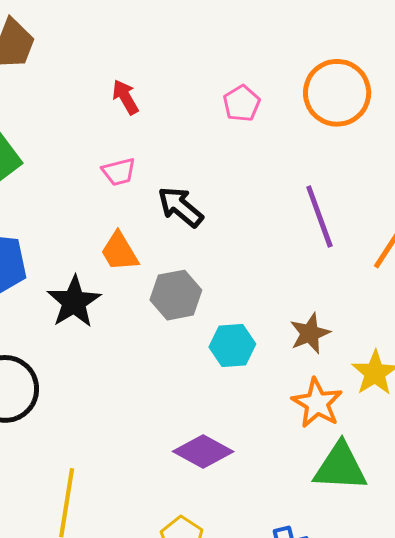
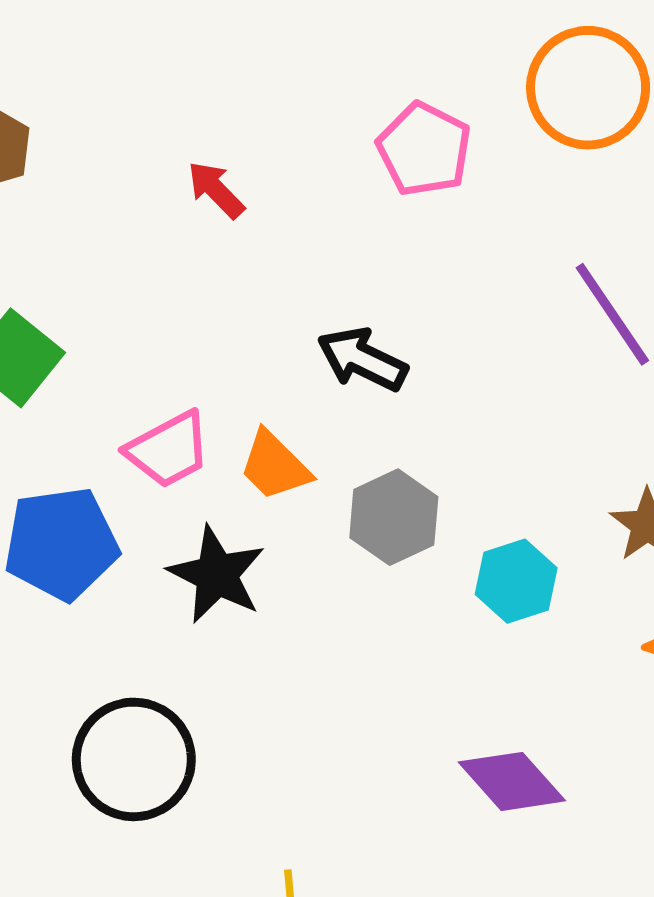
pink pentagon: (242, 103) -> (424, 149), size x1.4
pink trapezoid: (119, 172) -> (168, 450), moved, size x1.4
purple diamond: (203, 451) -> (512, 781), turned 34

